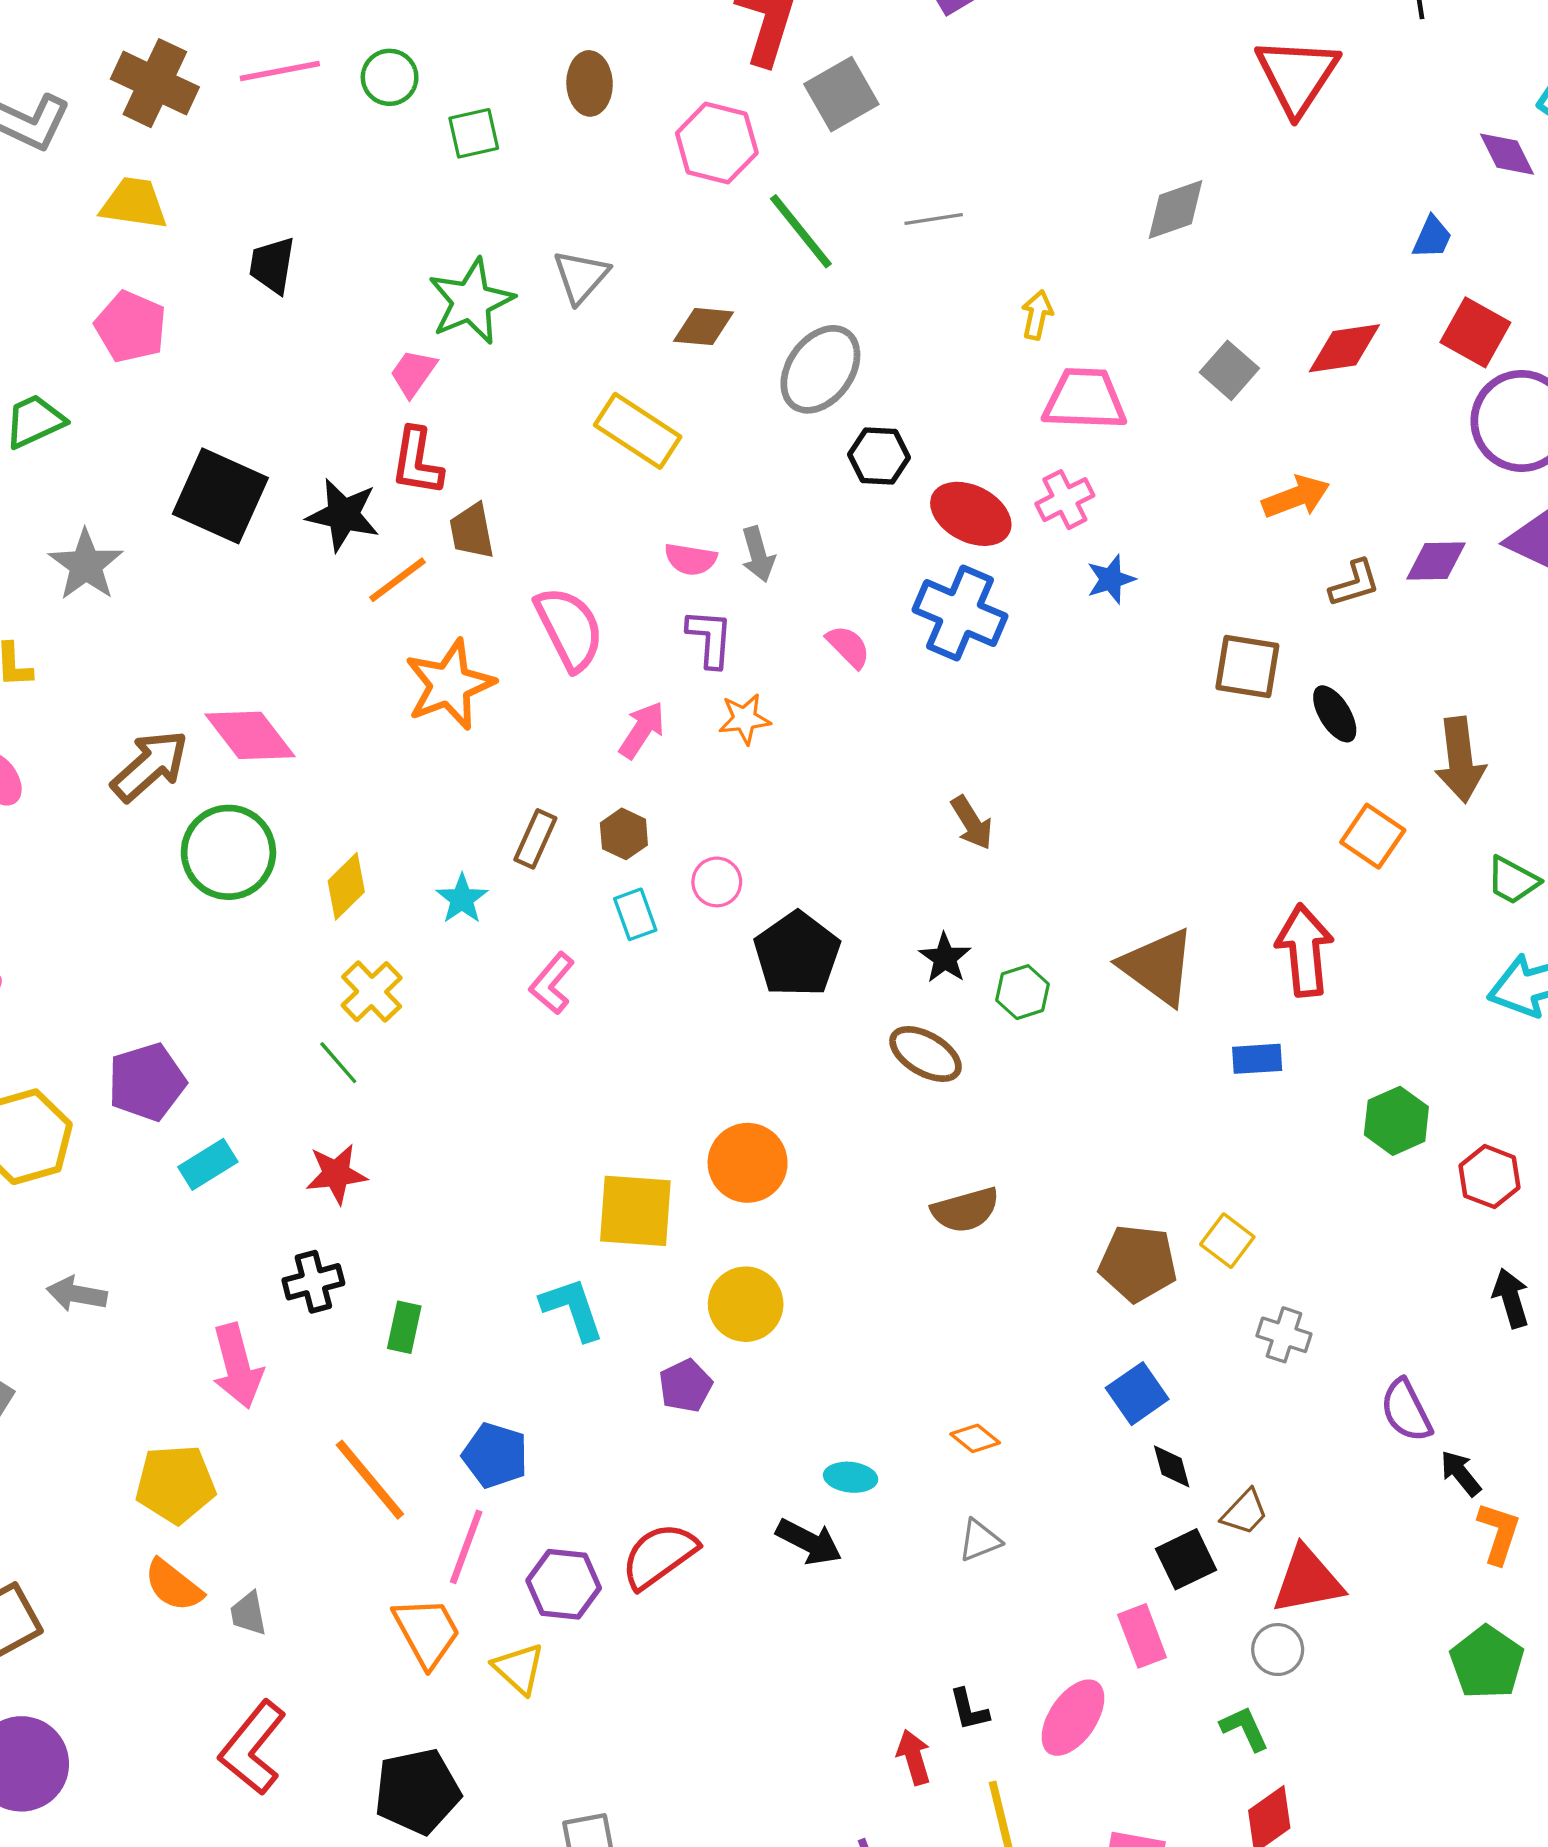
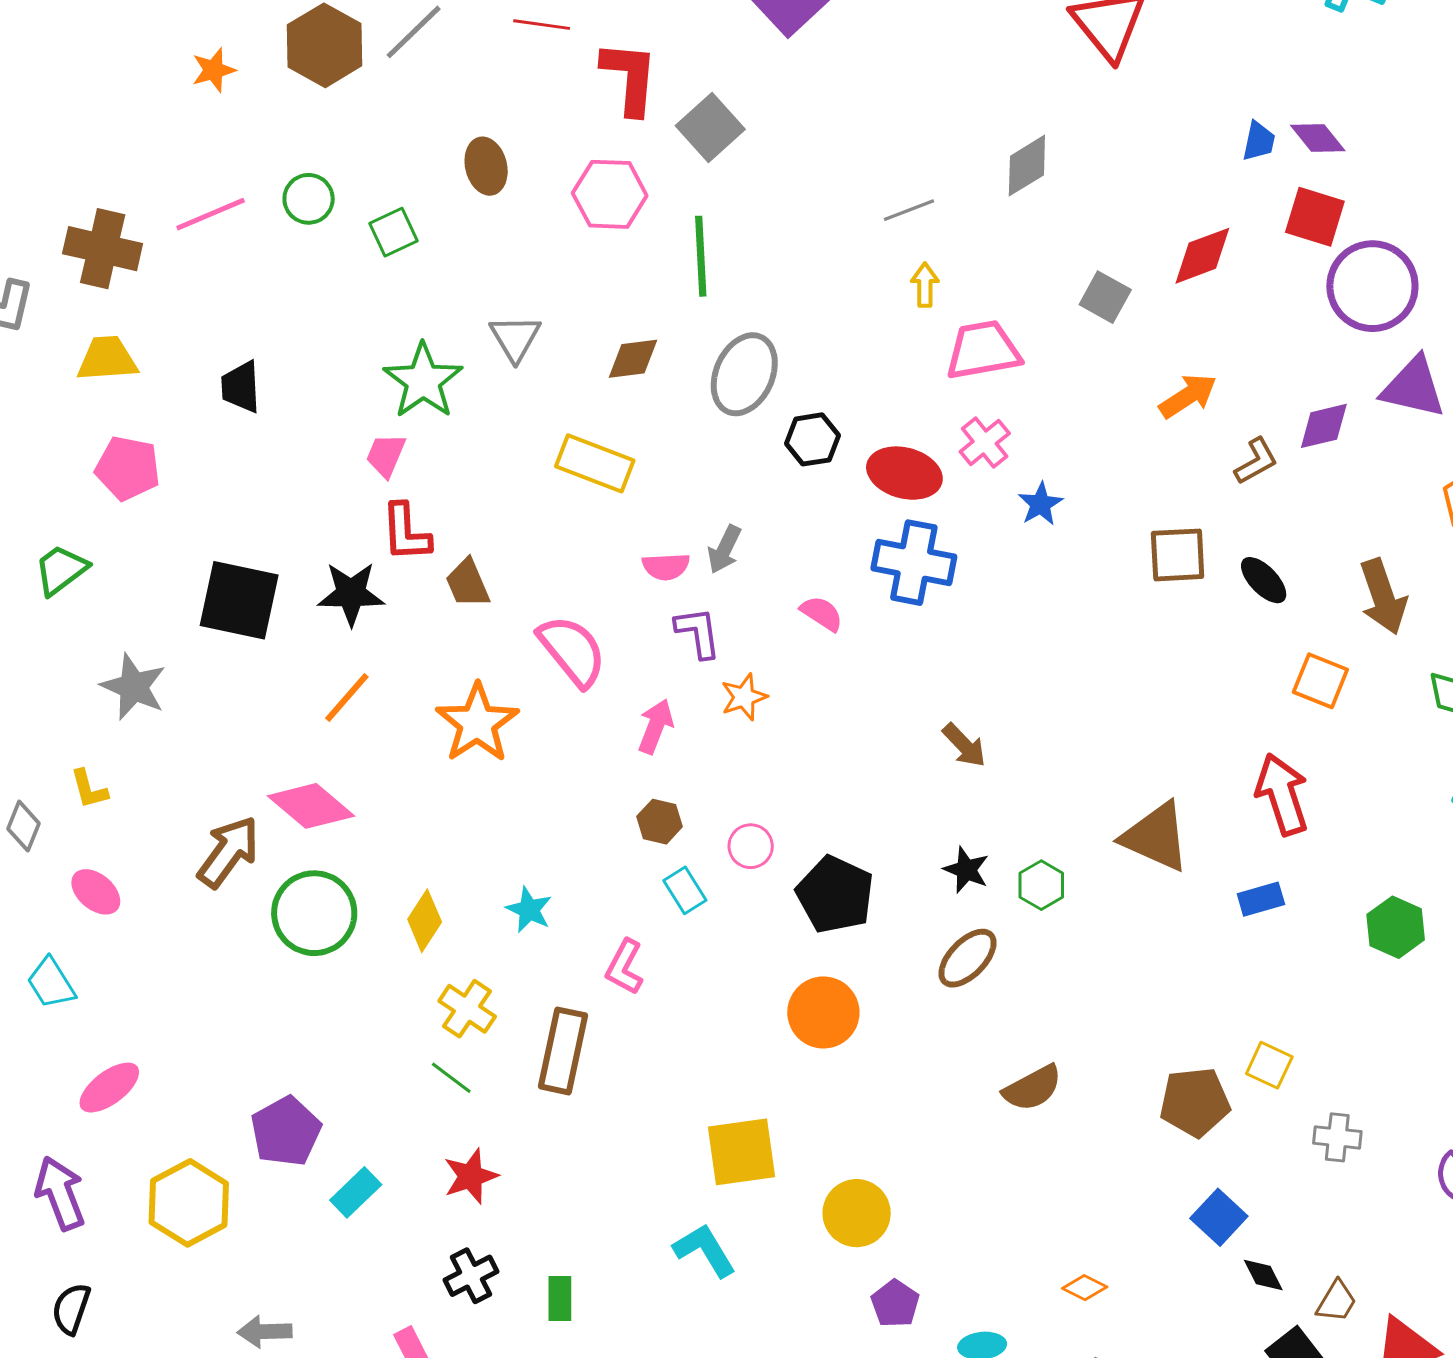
purple diamond: (1507, 154) -> (1318, 138), moved
gray line: (934, 219) -> (909, 210), moved
green line: (801, 231) -> (701, 256), turned 48
gray arrow: (758, 554) -> (724, 549), turned 54
orange line: (397, 580) -> (347, 698), moved
brown rectangle: (535, 839) -> (563, 1051), moved, size x1.6
brown ellipse: (925, 1054) -> (968, 958), turned -64
orange circle: (748, 1163) -> (823, 1012), moved
purple pentagon: (685, 1386) -> (895, 1304), moved

